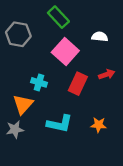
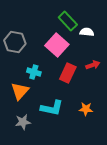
green rectangle: (58, 17) -> (68, 21), moved
gray hexagon: (18, 34) -> (15, 42), moved
gray star: (15, 129) -> (23, 122), moved

